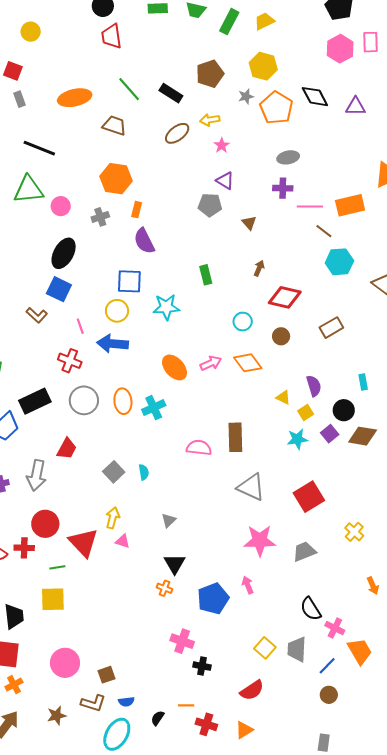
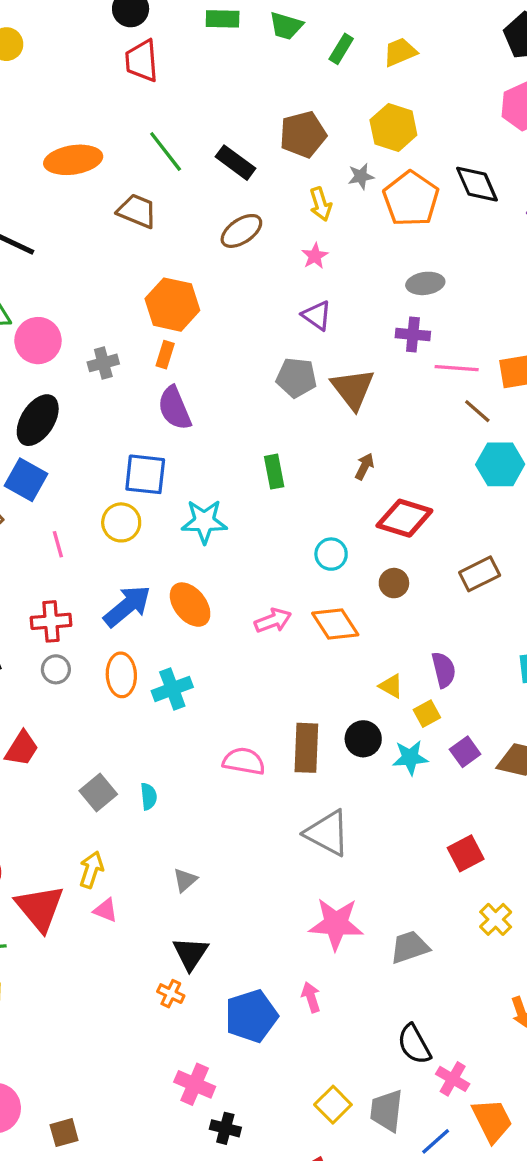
green rectangle: (229, 22) -> (341, 49), size x0.7
yellow arrow: (210, 120) -> (321, 204), moved, turned -102
orange hexagon: (116, 179) -> (172, 305), moved
gray pentagon: (210, 205) -> (296, 378), moved
pink circle: (61, 206) -> (38, 341), size x1.4
brown triangle: (249, 223) -> (353, 389), size x1.8
blue arrow: (113, 344) -> (127, 606), moved, turned 132
red cross: (70, 361) -> (51, 621), moved, turned -30
orange ellipse: (175, 367) -> (190, 605), moved
gray circle: (84, 400) -> (56, 669), size x0.6
black circle: (344, 410) -> (363, 739), moved
red square: (309, 497) -> (466, 853), moved, size x0.7

